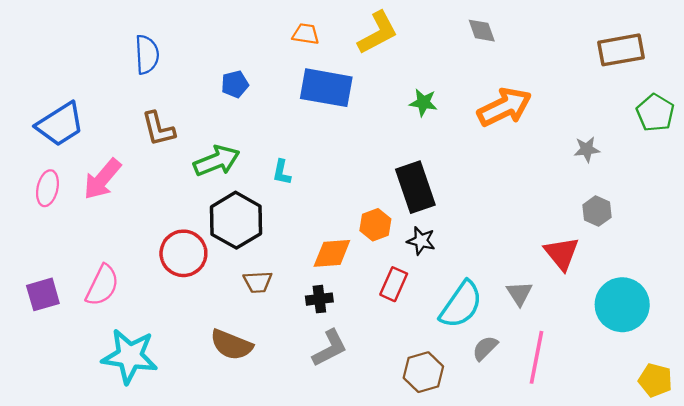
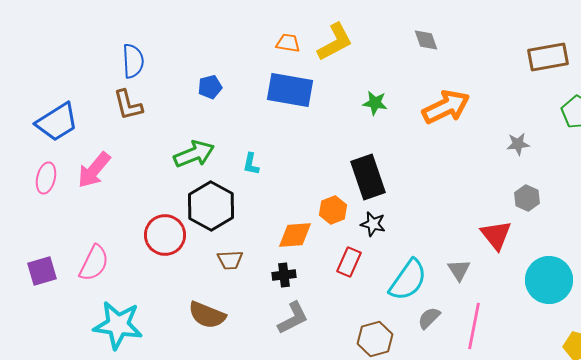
orange trapezoid: (306, 34) -> (288, 43), moved
brown L-shape: (158, 129) -> (128, 105), moved

